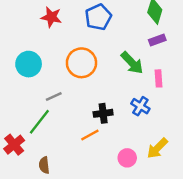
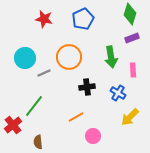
green arrow: (132, 63) -> (111, 57), turned 35
gray line: (54, 97) -> (44, 73), moved
black cross: (103, 113) -> (87, 87), moved
yellow arrow: (157, 148) -> (130, 117), moved
pink circle: (127, 158) -> (93, 136), moved

